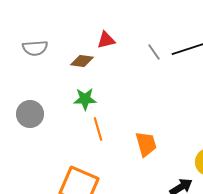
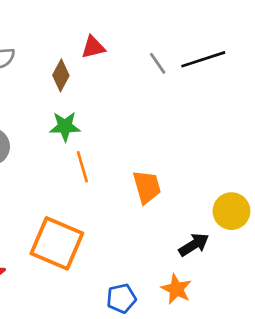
brown diamond: (82, 61) -> (61, 75), turned -70

